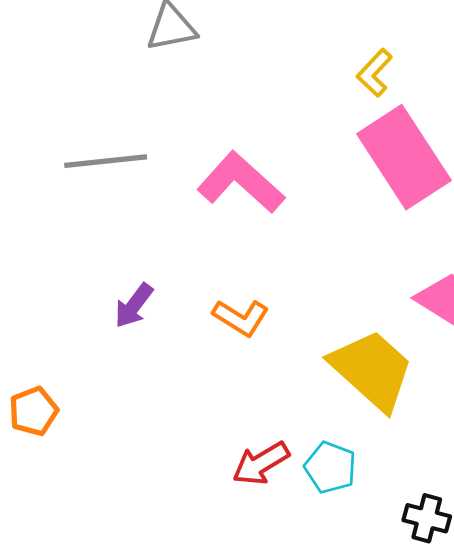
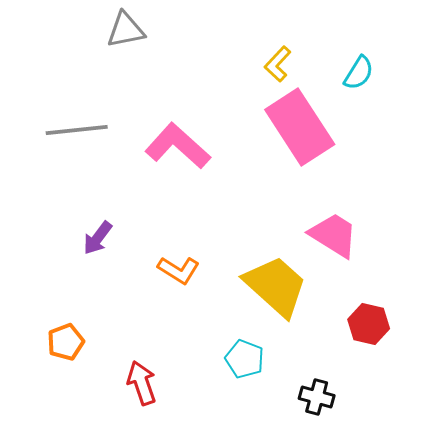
orange L-shape: (241, 318) -> (179, 270), moved
orange pentagon: (33, 411) -> (66, 342), moved
red arrow: (261, 463) -> (142, 383), moved, turned 102

